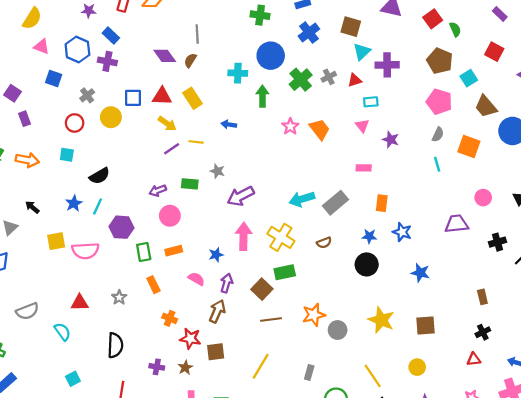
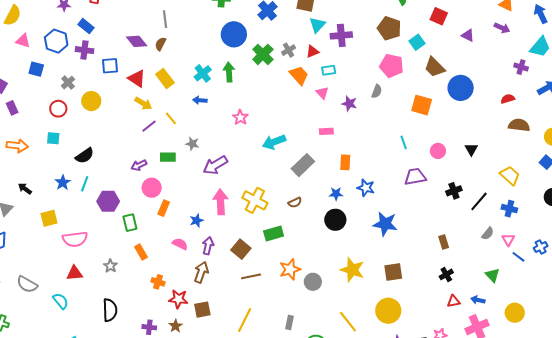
cyan cross: (238, 73) -> (203, 73), moved, turned -36
red triangle: (162, 96) -> (137, 79), turned 36
blue square: (133, 98) -> (110, 66), moved
pink star: (290, 126) -> (240, 117), moved
orange trapezoid: (320, 129) -> (299, 75), moved
gray semicircle: (438, 134) -> (377, 91), moved
yellow line: (196, 142) -> (171, 118), turned 48
cyan line: (437, 164) -> (404, 142), moved
cyan arrow: (302, 199) -> (274, 142), moved
pink semicircle: (85, 251) -> (75, 239), moved
orange rectangle: (174, 251) -> (164, 208), moved, turned -49
green rectangle: (285, 272) -> (274, 233), moved
blue star: (420, 273) -> (385, 224), size x1.4
gray semicircle: (27, 311) -> (27, 284), turned 55
red triangle: (474, 359) -> (454, 301), moved
yellow circle: (417, 367) -> (388, 311), size x1.6

